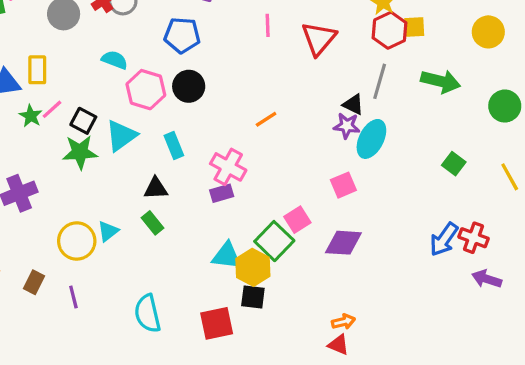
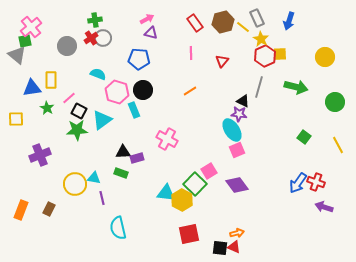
red triangle: (319, 39) -> (222, 61), size x0.6
pink line: (52, 109) -> (69, 98), moved
orange line: (266, 119) -> (190, 91), moved
cyan ellipse: (371, 139) -> (232, 130), moved, turned -60
cyan rectangle: (174, 146) -> (134, 110), moved
purple rectangle: (222, 193) -> (137, 158), moved
green rectangle: (152, 223) -> (121, 173), turned -32
cyan triangle: (108, 231) -> (94, 178), turned 48
purple diamond: (343, 243) -> (237, 185), turned 50
purple line: (73, 297) -> (102, 198), moved
black square: (253, 297) -> (220, 248), moved
red square: (217, 323) -> (189, 234), moved

